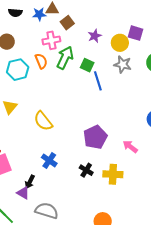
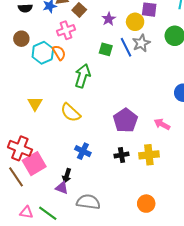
green arrow: (65, 58) -> (83, 76), moved
gray star: (123, 64) -> (141, 43), turned -30
cyan hexagon: (18, 70) -> (43, 53), moved
blue line: (98, 81) -> (126, 47), moved
black cross: (86, 170) -> (122, 155), turned -32

